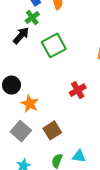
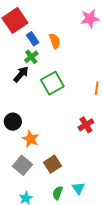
red cross: (78, 90) -> (86, 125), moved
cyan triangle: (79, 156) -> (78, 188), turned 48

